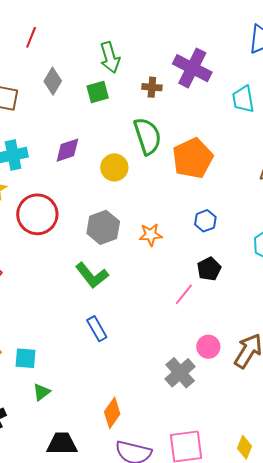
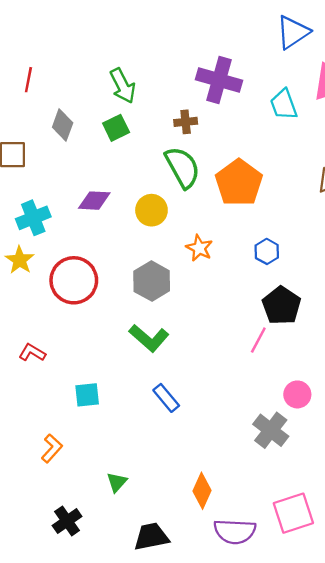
brown cross: (152, 87) -> (186, 122), moved
purple diamond: (67, 150) -> (94, 201), turned 32
orange star: (151, 235) -> (199, 248), moved, turned -30
black pentagon: (209, 269) -> (281, 306), size x1.4
cyan square: (25, 358) -> (87, 395), moved

